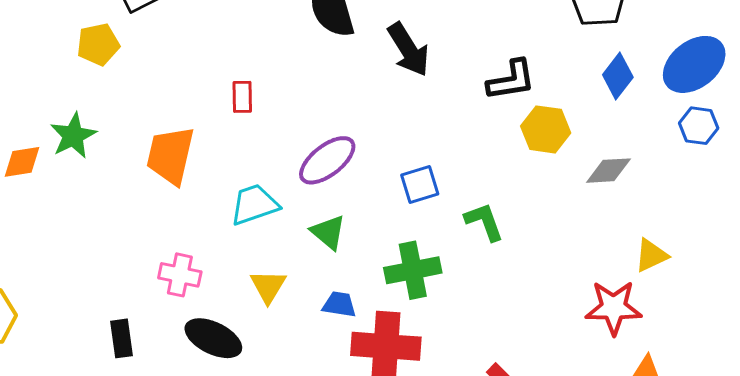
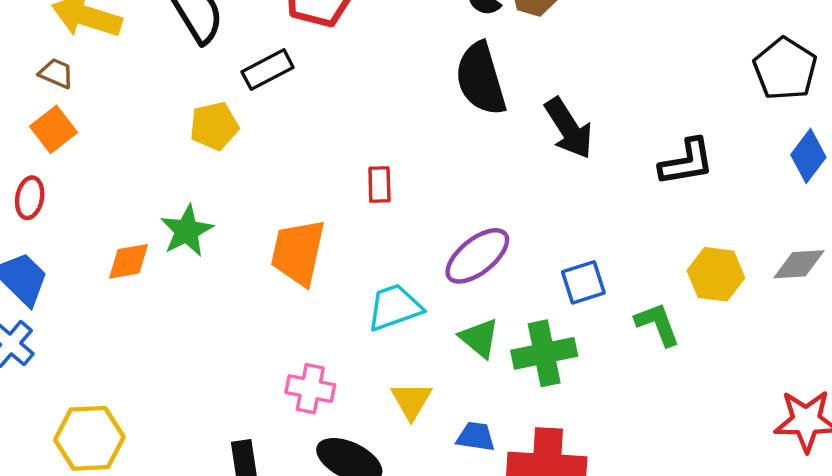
yellow hexagon: (546, 129) -> (716, 274), moved
green cross: (413, 270) -> (544, 353), moved
blue trapezoid: (339, 304) -> (476, 437), moved

